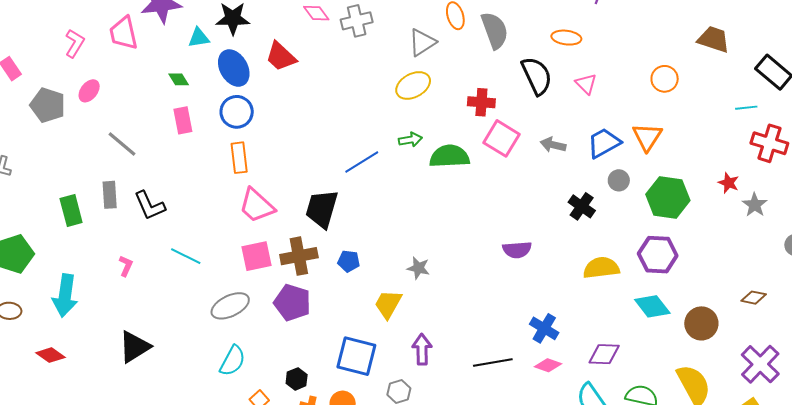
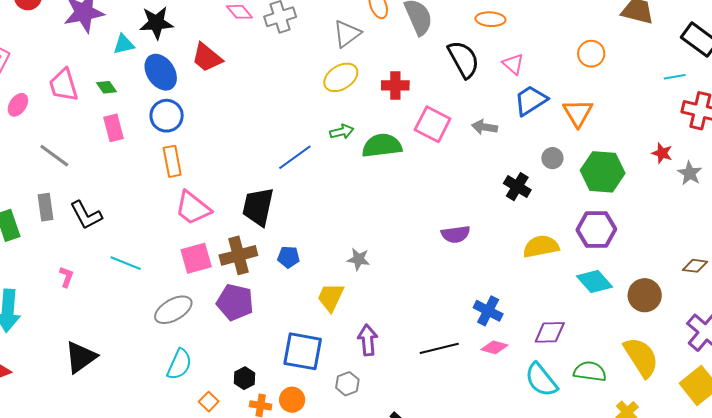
pink trapezoid: (124, 33) -> (63, 85), moved
red cross: (481, 102) -> (395, 85), moved
blue trapezoid: (604, 143) -> (531, 100), moved

